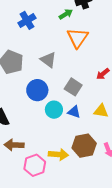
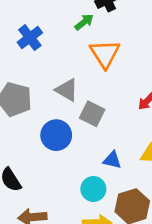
gray square: (73, 87) -> (92, 114), moved
cyan circle: (54, 110) -> (93, 189), moved

